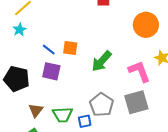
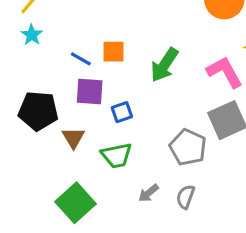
gray pentagon: (102, 105) -> (188, 147), moved
brown triangle: (36, 110) -> (73, 138), moved
blue square: (85, 121) -> (122, 112), moved

